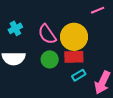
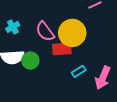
red rectangle: (74, 57) -> (62, 49), moved
green circle: (50, 59) -> (30, 61), moved

